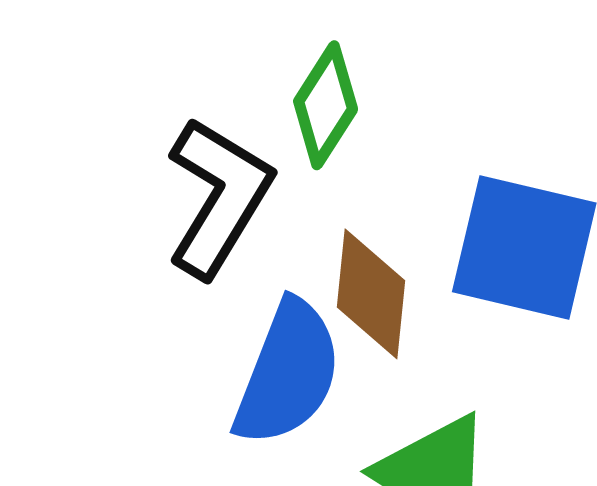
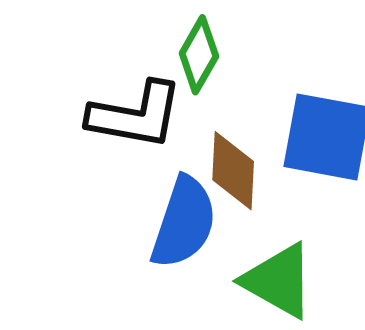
black L-shape: (219, 197) -> (135, 115), turned 72

